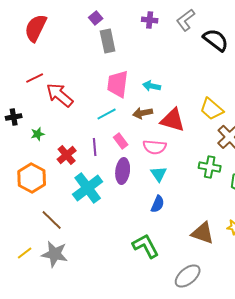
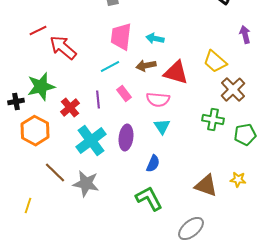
black cross: (14, 117) -> (16, 102), moved
green star: (38, 134) -> (41, 87), size x2.0
purple ellipse: (123, 171) -> (126, 138), moved
blue semicircle: (158, 204) -> (153, 164), moved
yellow line: (25, 253) -> (28, 206), turned -35
gray star: (55, 254) -> (86, 184), moved

